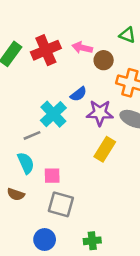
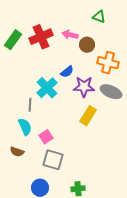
green triangle: (127, 35) -> (99, 17), moved
gray line: (32, 135) -> (30, 105), turned -64
pink square: (52, 176) -> (46, 137), turned -32

